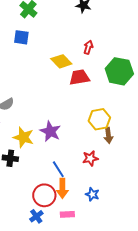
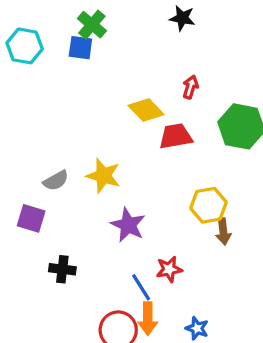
blue square: (21, 37) -> (80, 48), moved
yellow star: (23, 137) -> (103, 176), moved
red star: (90, 158) -> (169, 269), moved

